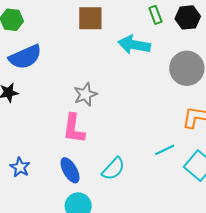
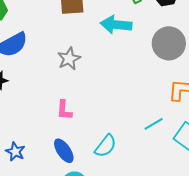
gray star: (85, 94) -> (69, 59), moved
pink L-shape: (74, 129) -> (64, 110), size x0.7

